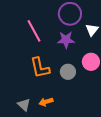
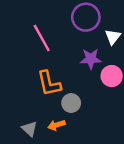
purple star: (66, 40) -> (91, 59), moved
gray circle: (68, 72) -> (71, 103), moved

